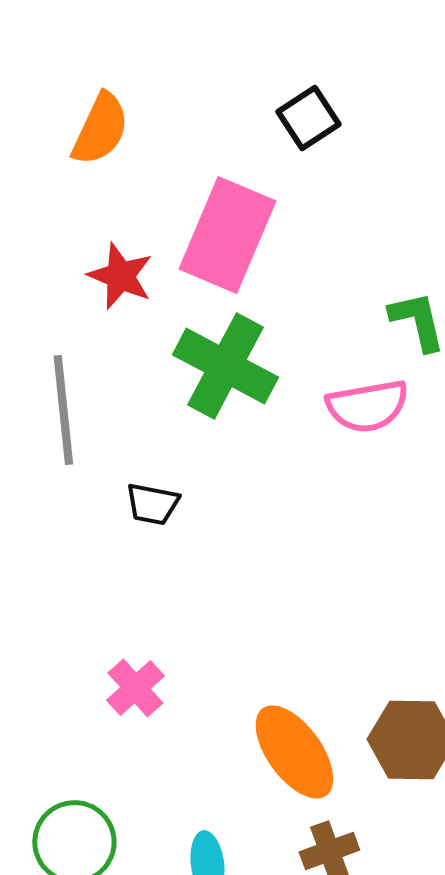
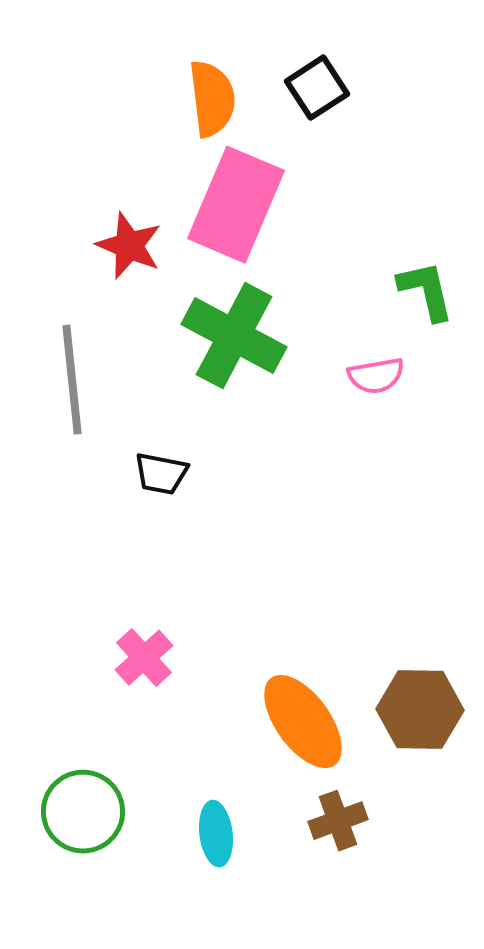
orange semicircle: (100, 129) -> (212, 99), moved, turned -32
pink semicircle: (367, 406) -> (376, 376), size x0.7

